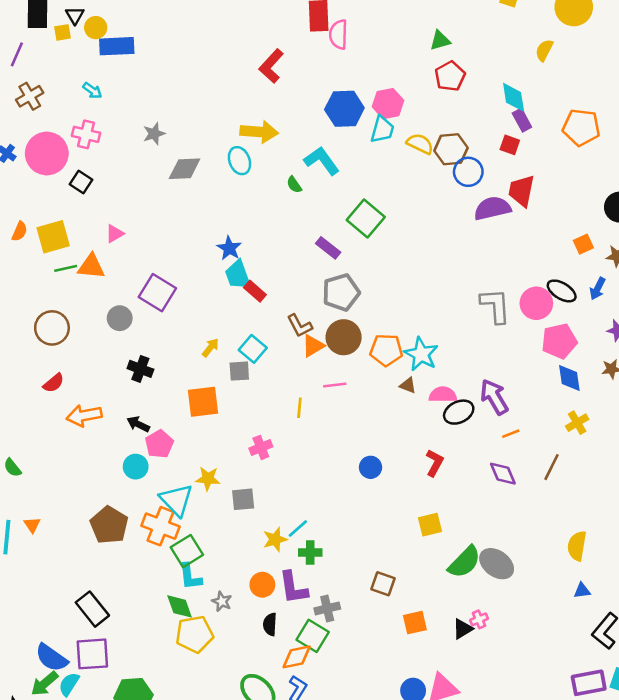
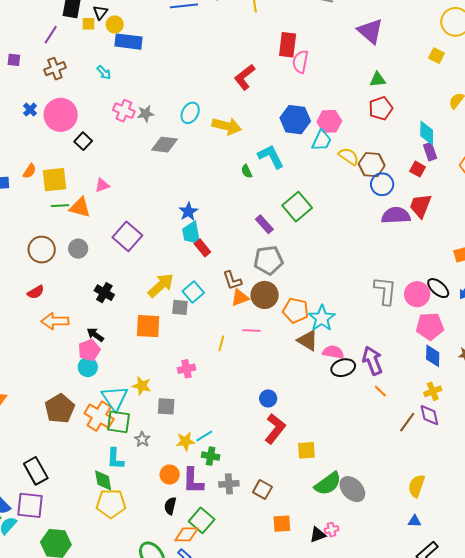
pink cross: (86, 134) -> (124, 111), moved
cyan ellipse: (239, 161) -> (190, 113), moved, turned 40
gray circle: (120, 318) -> (78, 249), moved
yellow arrow: (210, 348) -> (161, 285), size x1.8
brown triangle: (408, 385) -> (308, 340), size x1.6
orange line: (511, 434) -> (380, 391), turned 56
pink pentagon: (159, 444) -> (89, 350), moved
red L-shape: (435, 463) -> (275, 429), moved, size x1.4
purple diamond: (503, 474) -> (429, 415), moved
green square: (187, 551) -> (118, 422), moved, turned 30
gray star: (222, 601) -> (142, 439), moved
gray cross: (327, 608) -> (229, 484), moved

